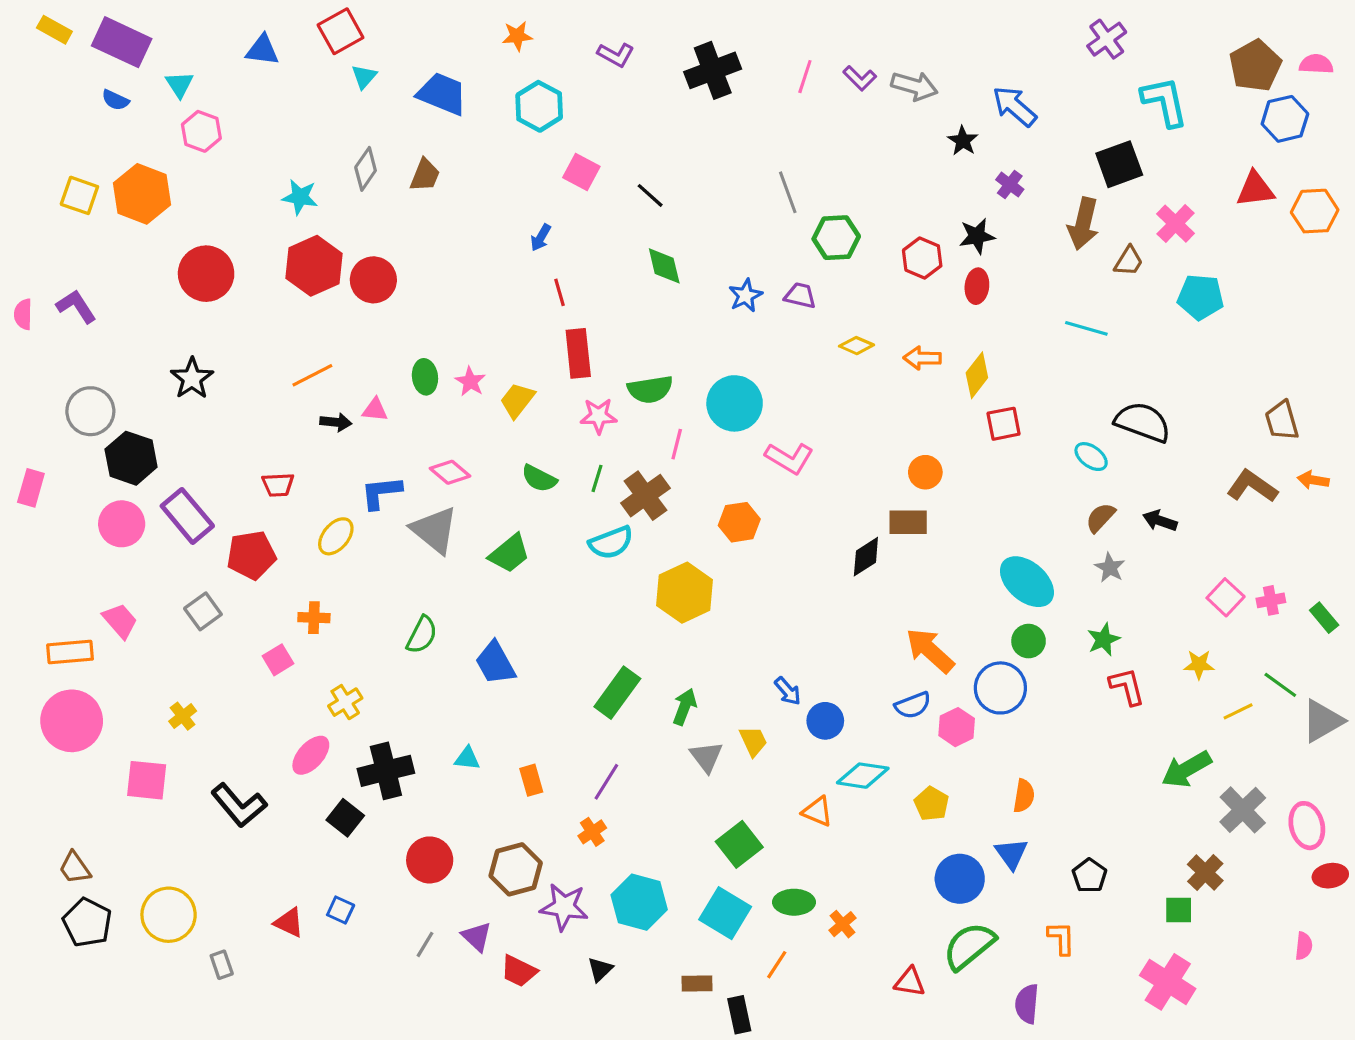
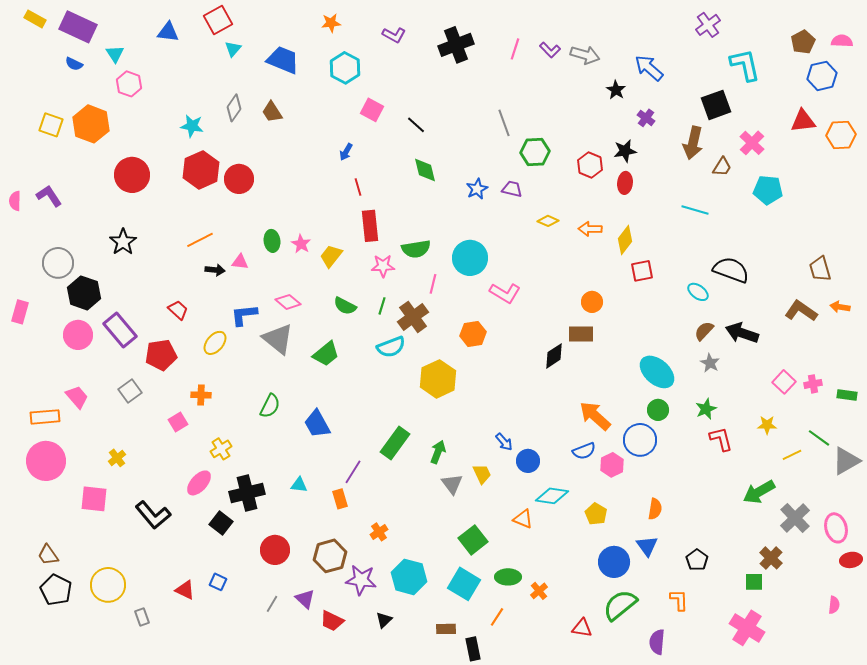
brown pentagon: (1255, 66) -> (803, 42), size x0.7
brown trapezoid: (425, 175) -> (272, 112), turned 125
red trapezoid: (278, 485) -> (178, 310), turned -135
black arrow: (1160, 521) -> (742, 333), size x1.5
green rectangle: (1324, 618) -> (847, 395), turned -42
purple line: (606, 782) -> (353, 472), moved

